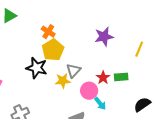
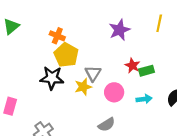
yellow line: (139, 49) -> (159, 23), moved
red star: (103, 78) -> (132, 66), moved
cyan arrow: (100, 103) -> (144, 99), moved, turned -48

